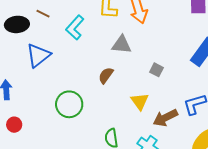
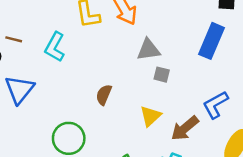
gray triangle: (122, 45) -> (148, 50), moved
yellow triangle: (140, 101) -> (150, 116), turned 36

